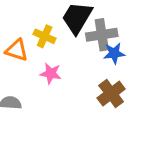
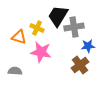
blue star: (114, 53) -> (88, 46), moved
pink star: (51, 73) -> (41, 52), size x1.5

